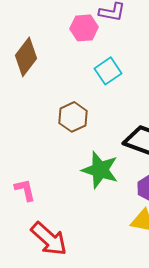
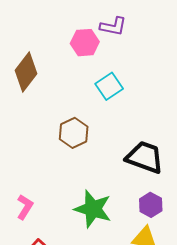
green star: (100, 170) -> (93, 209), moved
pink L-shape: (25, 190) -> (25, 207), turned 45

